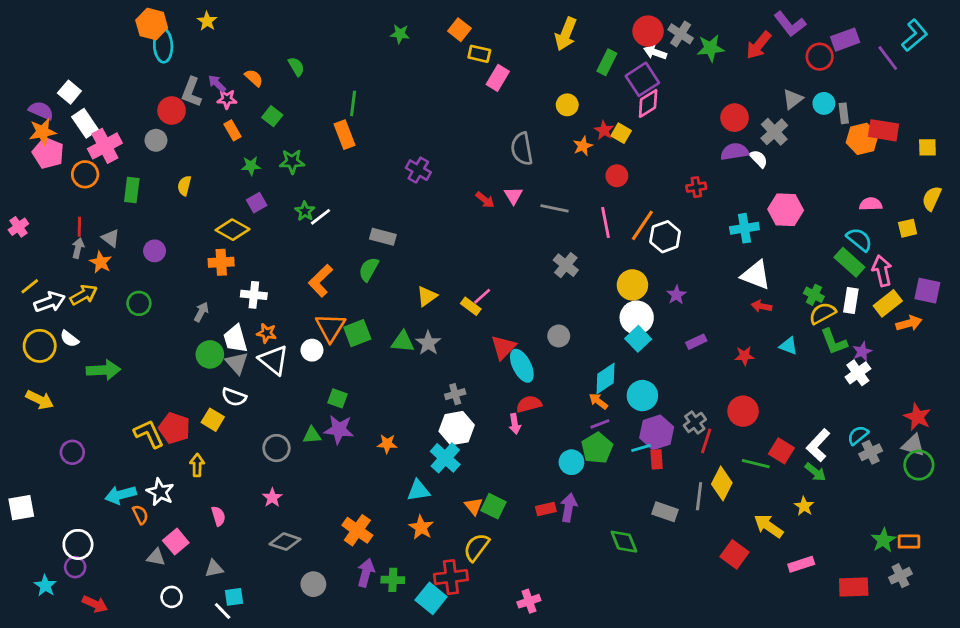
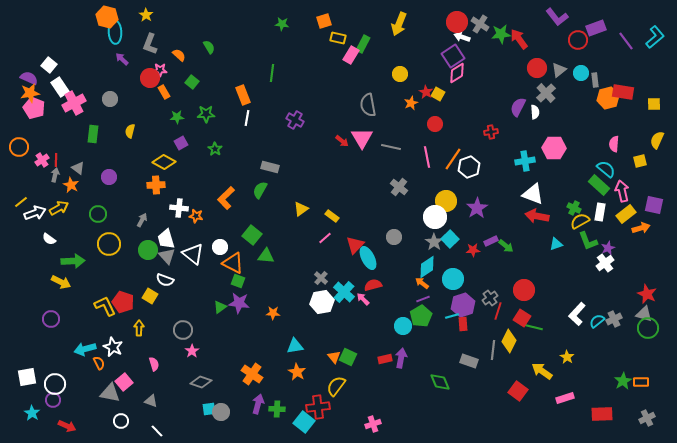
orange square: (459, 30) -> (324, 21), turned 35
cyan L-shape: (915, 35) -> (655, 37), moved
red arrow: (759, 45) -> (519, 39), moved, turned 105
green rectangle: (607, 62) -> (363, 44), moved
purple arrow: (217, 84) -> (122, 59), moved
gray L-shape: (191, 92) -> (150, 44), moved
green line: (353, 103) -> (272, 73), moved
red circle: (172, 111) -> (150, 78), moved
red circle: (735, 118) -> (537, 68), moved
purple semicircle: (735, 152) -> (518, 107), turned -54
white semicircle: (759, 159) -> (535, 112), turned 40
orange circle: (85, 174) -> (19, 147), moved
pink triangle: (513, 196) -> (362, 138), size x1.6
pink semicircle: (871, 204) -> (614, 144), turned -84
white line: (320, 217) -> (247, 118), moved, turned -42
pink cross: (18, 227) -> (42, 160), moved
purple star: (676, 295) -> (477, 208), size x1.5
pink line: (482, 296) -> (325, 238), moved
red arrow: (761, 306) -> (537, 216), size x1.6
white circle: (637, 318) -> (435, 217), moved
orange triangle: (330, 327) -> (233, 263), moved, turned -35
orange star: (267, 333) -> (196, 216), moved
green square: (357, 333) -> (252, 235), turned -30
green triangle: (403, 342) -> (266, 256), moved
gray star: (428, 343) -> (434, 242), moved
yellow circle: (40, 346) -> (109, 244), moved
cyan triangle: (788, 346) -> (556, 244), turned -40
red star: (744, 356) -> (473, 250), moved
gray cross: (455, 394) -> (321, 278), turned -32
yellow arrow: (40, 400) -> (61, 282), moved
pink arrow: (515, 424) -> (363, 299), turned 144
green triangle: (312, 435) -> (220, 307), turned -32
cyan semicircle: (858, 435) -> (597, 321), moved
gray circle: (277, 448) -> (183, 330), moved
red square: (781, 451) -> (522, 318), moved
cyan cross: (445, 458) -> (344, 292), moved
green arrow: (815, 472) -> (506, 246), moved
white square: (21, 508) -> (27, 377), moved
gray triangle: (156, 557) -> (110, 393), size x1.5
gray triangle: (214, 569) -> (151, 401), turned 32
gray cross: (900, 576) -> (647, 418), moved
cyan square: (234, 597) -> (209, 409), moved

